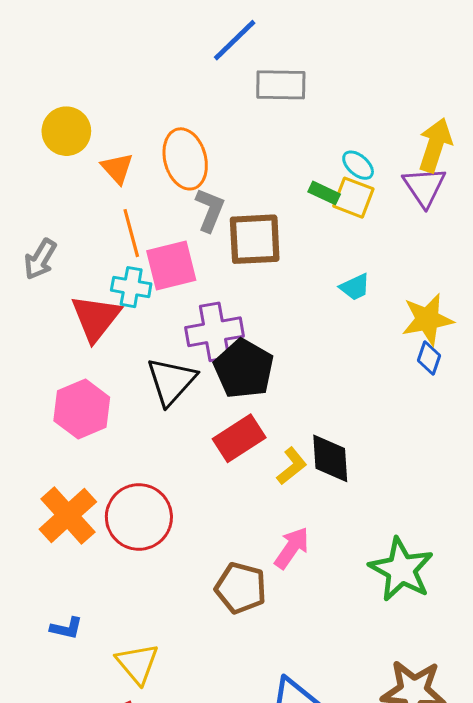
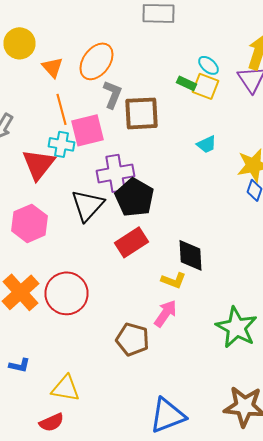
orange ellipse: (185, 159) -> (96, 61), turned 51
yellow L-shape: (292, 466) -> (174, 280), moved, turned 60
yellow triangle: (137, 664) -> (66, 388), turned -40

